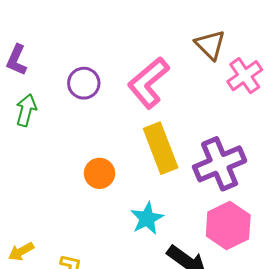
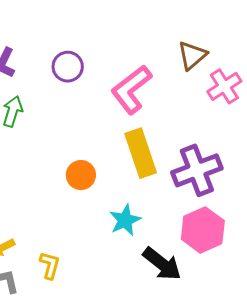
brown triangle: (210, 45) -> (192, 55), turned 32
purple circle: (84, 83) -> (68, 67), moved

